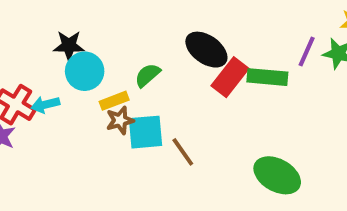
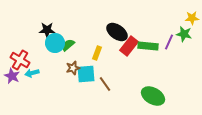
purple line: (307, 52) -> (169, 42), moved
green semicircle: (147, 75) -> (68, 45), moved
yellow rectangle: (114, 101) -> (97, 53), moved, turned -48
cyan arrow: (45, 105) -> (32, 73), moved

